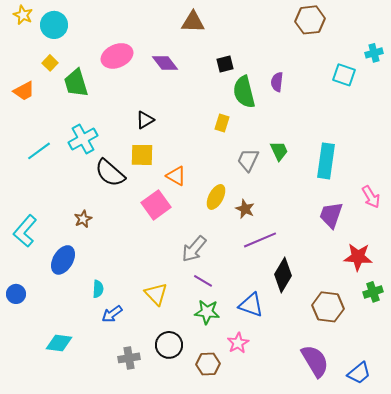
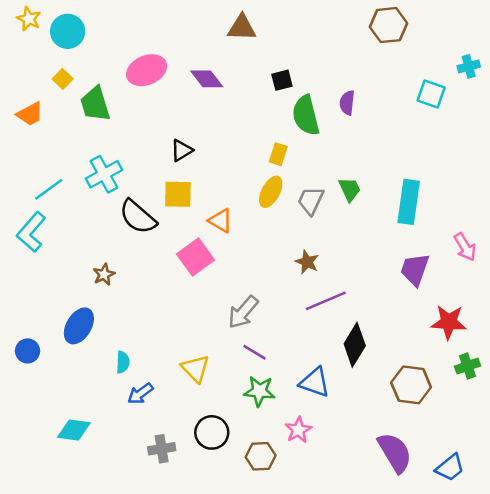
yellow ellipse: (216, 197) -> (271, 192), moved
cyan L-shape: (25, 231) -> (31, 232), moved
blue circle: (16, 294) -> (28, 351), moved

